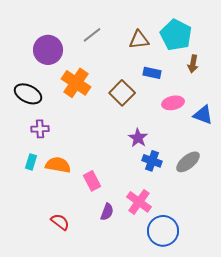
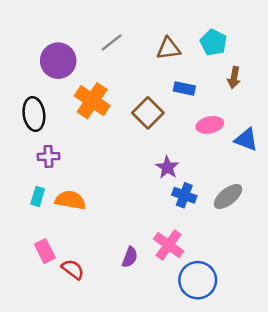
cyan pentagon: (176, 35) -> (213, 42), size x0.7
black ellipse: (28, 94) -> (34, 114), turned 56
pink rectangle: (92, 181) -> (45, 251), moved

